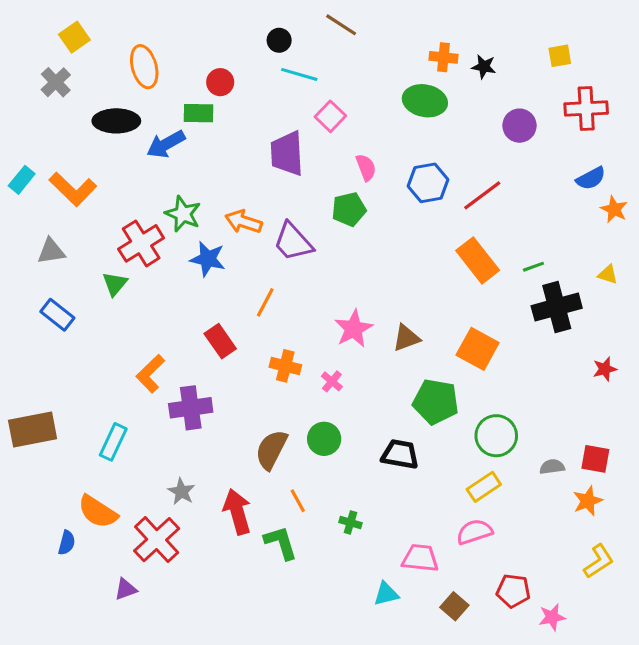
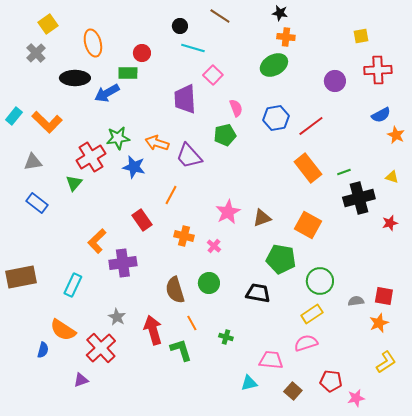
black star: (484, 67) -> (280, 13), moved
green ellipse: (425, 101) -> (274, 65), turned -40
green star: (183, 214) -> (118, 138), turned -30
red star: (605, 369) -> (390, 223), moved
brown semicircle: (271, 450) -> (175, 290), turned -44

